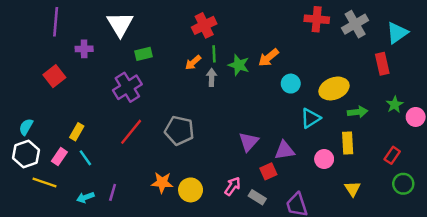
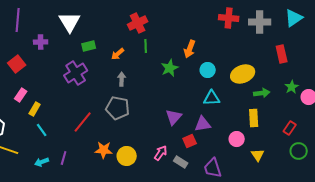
gray cross: (355, 24) -> (260, 22), turned 30
cyan triangle: (397, 33) -> (294, 18), moved
orange arrow: (268, 58) -> (190, 49), turned -30
orange arrow: (193, 63) -> (118, 54), moved
green star: (239, 65) -> (170, 68), moved, turned 30
gray arrow: (212, 77) -> (122, 79), moved
cyan triangle: (310, 118) -> (212, 98), moved, turned 30
red line: (131, 132) -> (83, 122), moved
pink rectangle: (59, 157) -> (21, 95), moved
pink circle: (324, 159) -> (237, 139), moved

